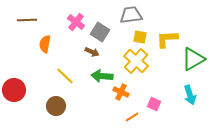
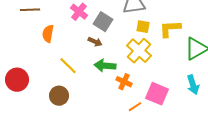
pink square: (154, 104) -> (157, 94), size x1.6

